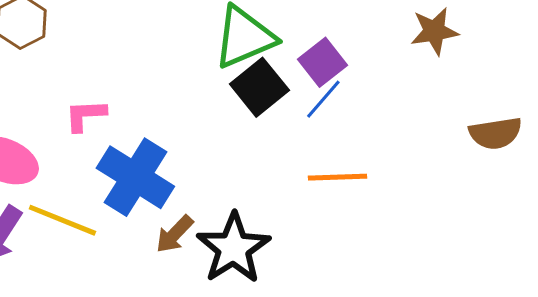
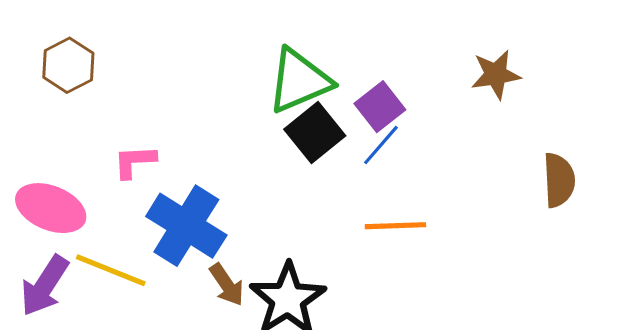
brown semicircle: (495, 133) -> (559, 180), turned -84
brown arrow: (174, 234) -> (227, 285), turned -78

